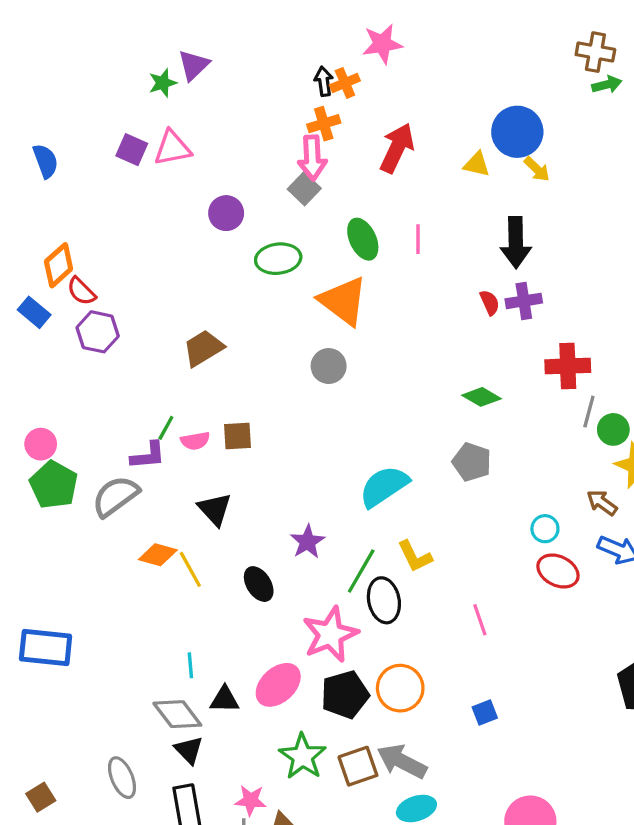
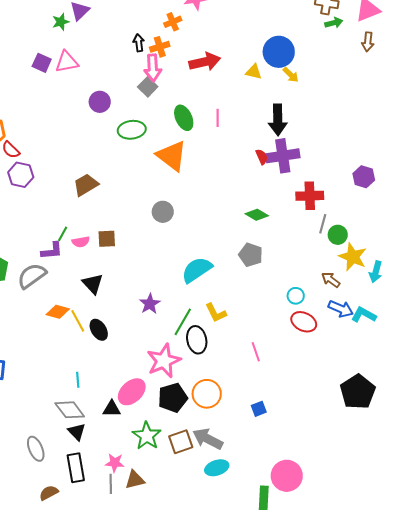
black arrow: (324, 81) -> (139, 43), moved
red arrow: (397, 148) -> (205, 62), turned 52
purple cross: (524, 301) -> (283, 156), size x1.5
gray circle: (329, 366) -> (163, 212), moved
black ellipse: (259, 584) -> (99, 330), moved
black triangle: (225, 700) -> (112, 409), moved

